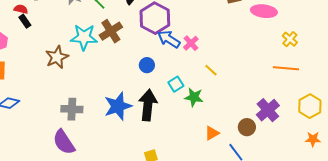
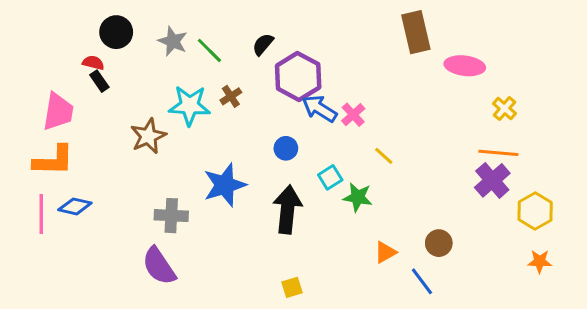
brown cross: (111, 31) -> (231, 96), size x0.6
blue star: (118, 106) -> (225, 185), moved
purple cross: (268, 110) -> (492, 180), moved

